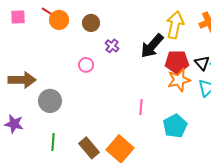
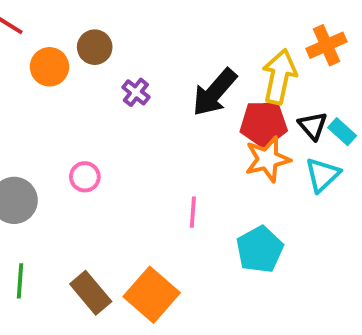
orange circle: (59, 20) -> (49, 67), moved
yellow arrow: (175, 25) -> (279, 77), moved
pink circle: (86, 65) -> (85, 177), moved

